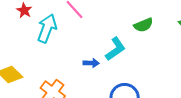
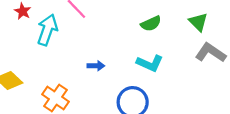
cyan L-shape: (115, 49) -> (150, 63), moved, turned 60

